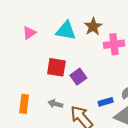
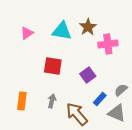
purple square: (78, 77) -> (88, 75), moved
blue rectangle: (106, 102) -> (100, 99), turned -32
gray arrow: (55, 104) -> (52, 101), turned 88

